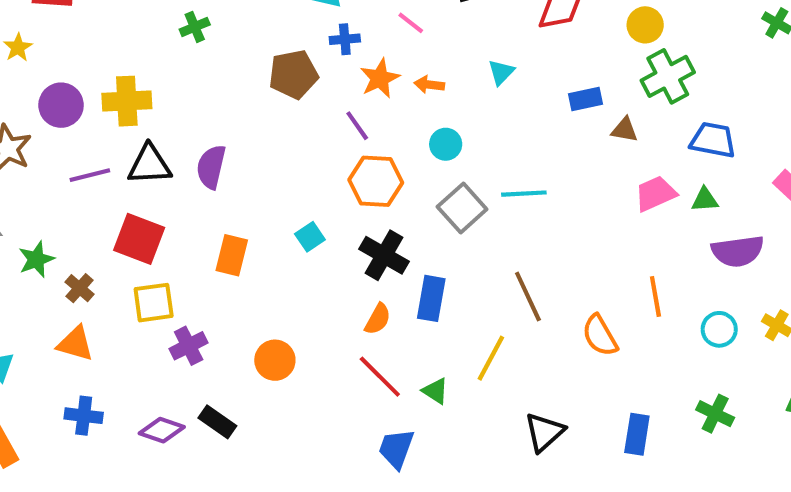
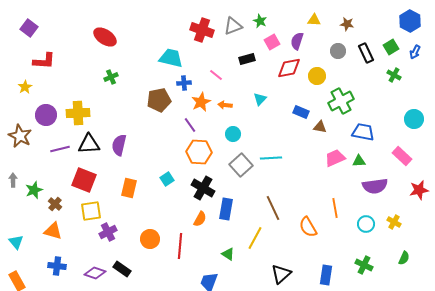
yellow circle: (645, 25) -> (317, 76), moved
blue rectangle: (586, 99) -> (301, 112), turned 35
red line: (380, 377) -> (180, 246), moved, turned 50

